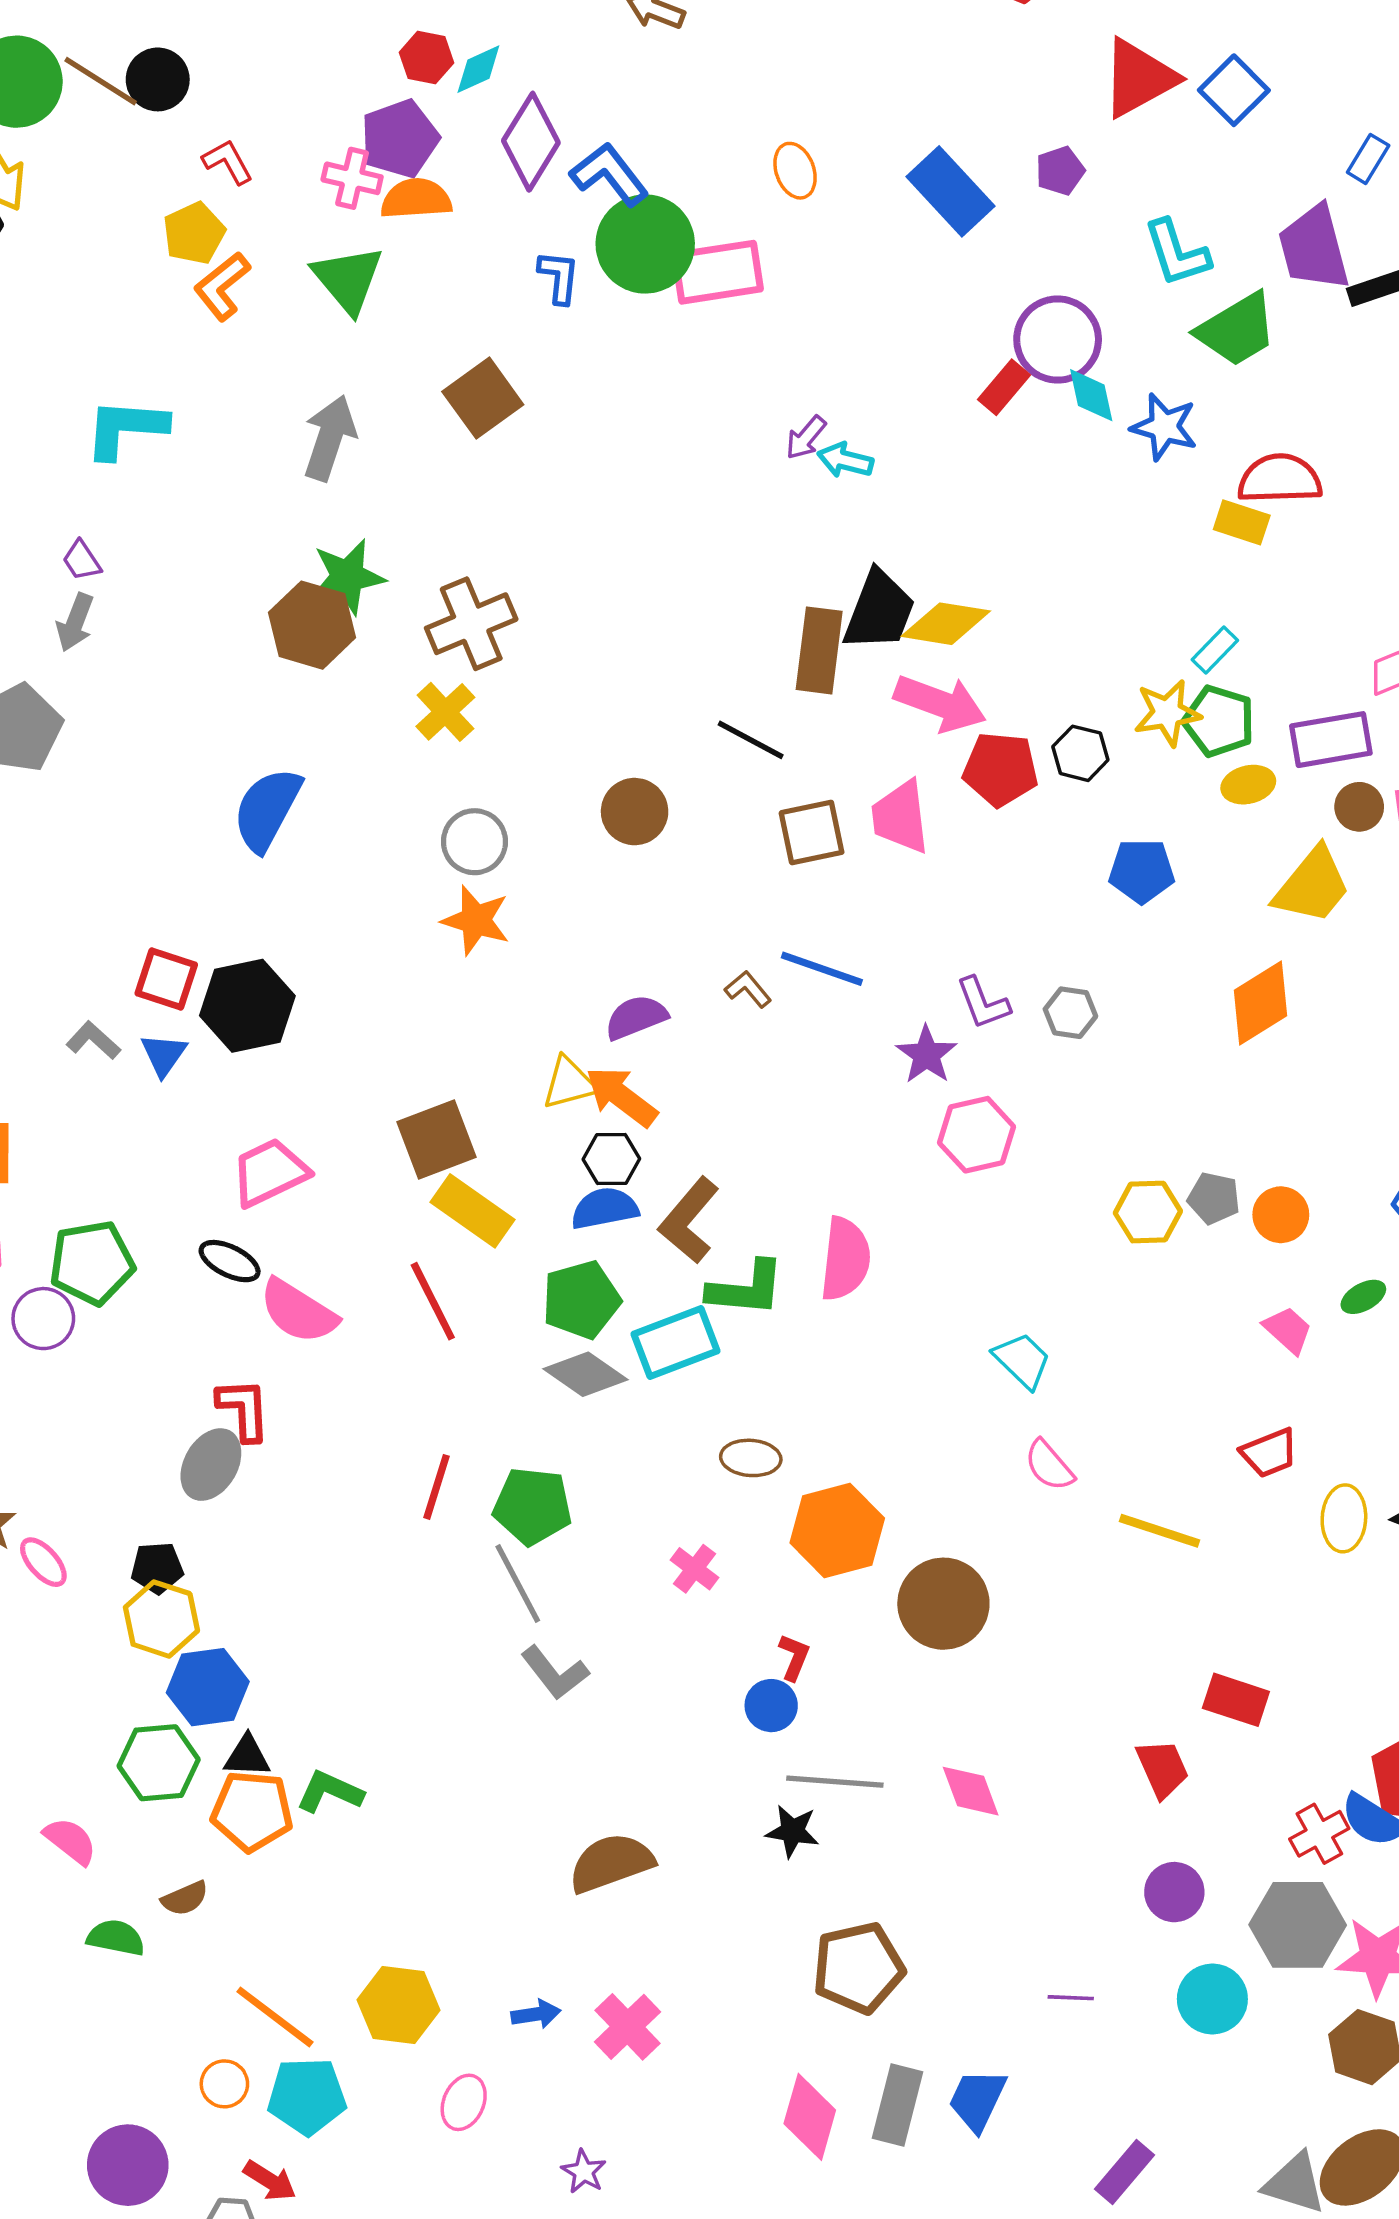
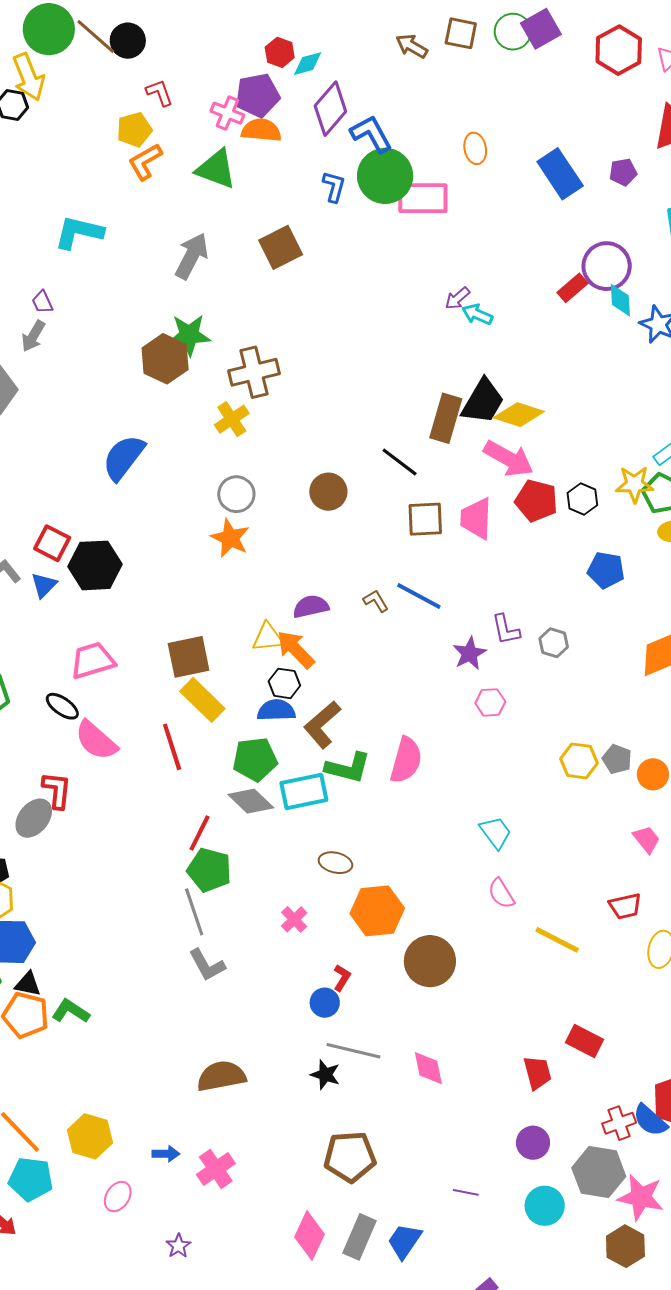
green triangle: (348, 279) -> (216, 169), turned -39
pink hexagon: (977, 1135) -> (490, 702), size x0.7
red line: (436, 1487) -> (200, 833), moved

